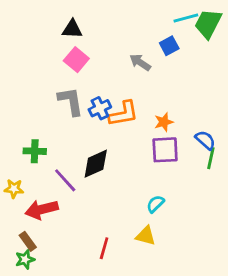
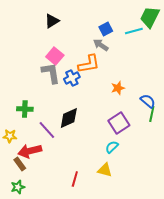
cyan line: (186, 18) -> (134, 31), moved
black triangle: (72, 29) -> (52, 21), turned -35
blue square: (169, 46) -> (106, 29), moved
pink square: (76, 60) -> (55, 56), moved
orange L-shape: (123, 114) -> (89, 64), moved
purple square: (165, 150) -> (119, 123), moved, turned -30
brown rectangle: (28, 241) -> (20, 164), moved

